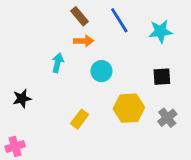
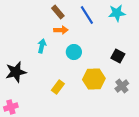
cyan star: (160, 31) -> (117, 13), moved
black square: (162, 77) -> (118, 56), turned 32
black star: (22, 99) -> (16, 72), size x1.5

